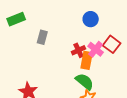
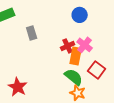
gray rectangle: (42, 37) -> (32, 33), turned -32
red square: (112, 44) -> (97, 70), moved

